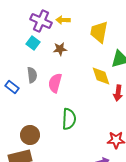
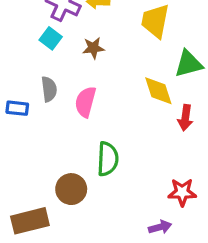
blue rectangle: (12, 87) -> (17, 108), turned -32
brown circle: (30, 135) -> (71, 189), moved

